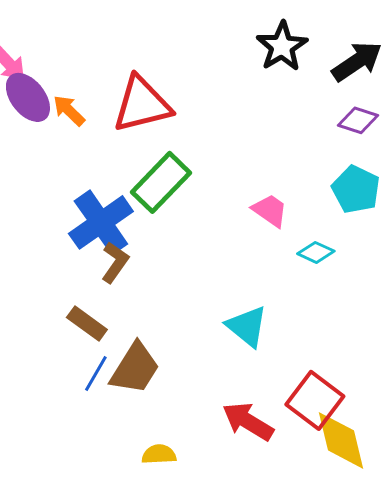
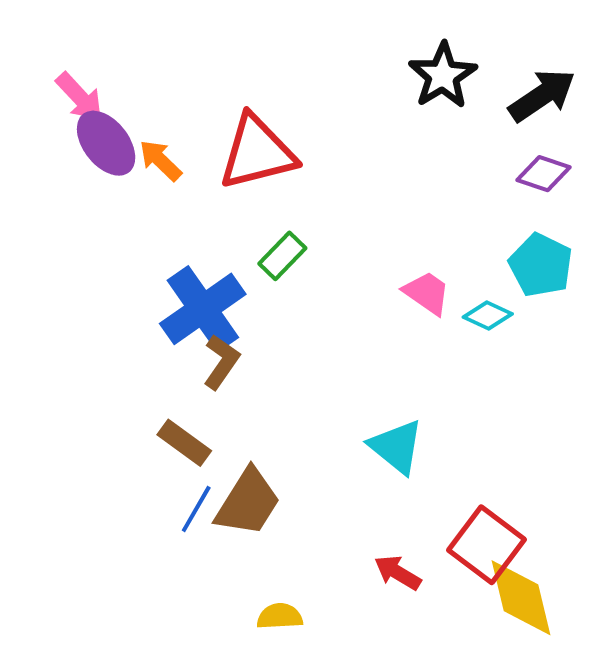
green rectangle: (161, 182) -> (282, 256), size x0.6
cyan diamond: (316, 252) -> (488, 315), moved
red arrow: (248, 421) -> (398, 573), size x0.7

